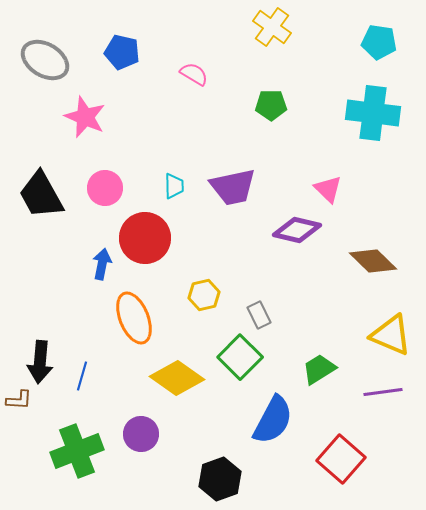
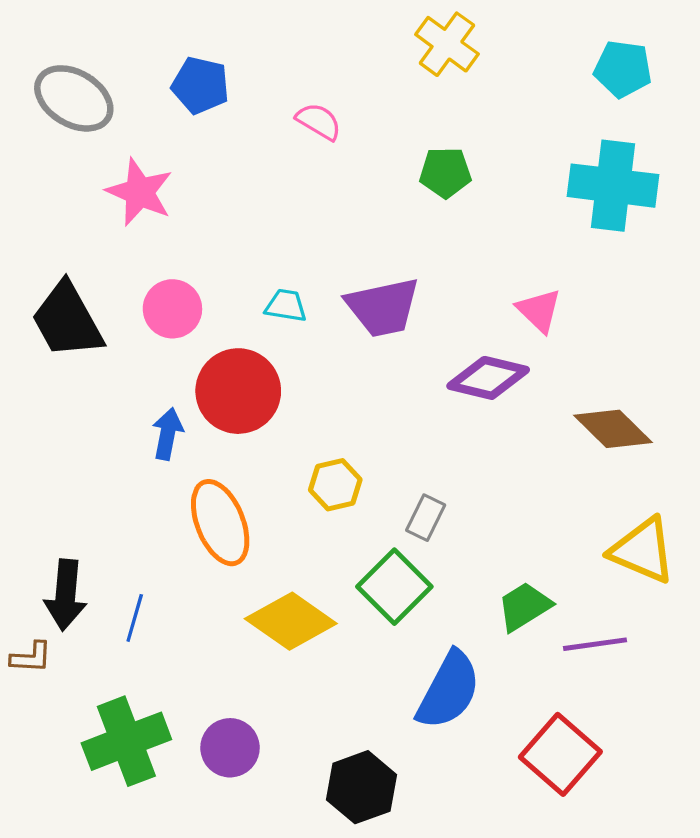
cyan trapezoid: (174, 186) -> (286, 306), turned -80
gray rectangle: (259, 315) -> (426, 518), turned 52
purple line: (383, 392) -> (595, 644), moved
purple circle: (141, 434) -> (230, 748), moved

